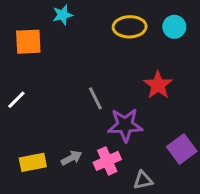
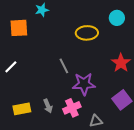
yellow ellipse: (130, 27) -> (87, 33), moved
red star: (158, 85) -> (121, 63), moved
gray arrow: (72, 158) -> (48, 106), turned 96

